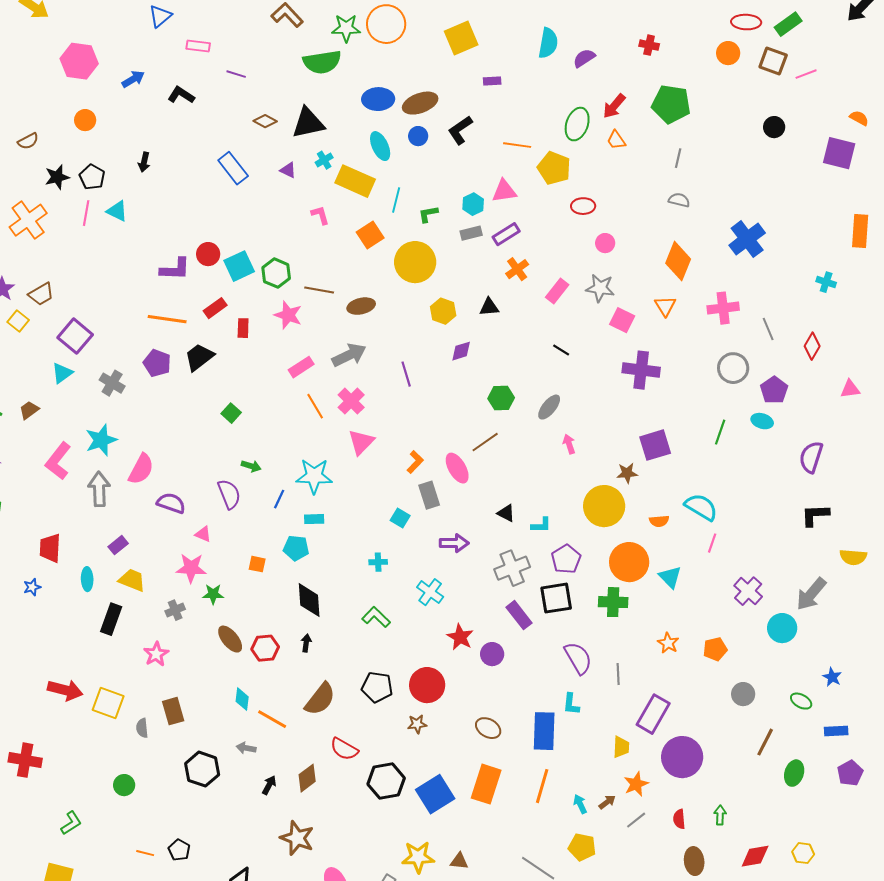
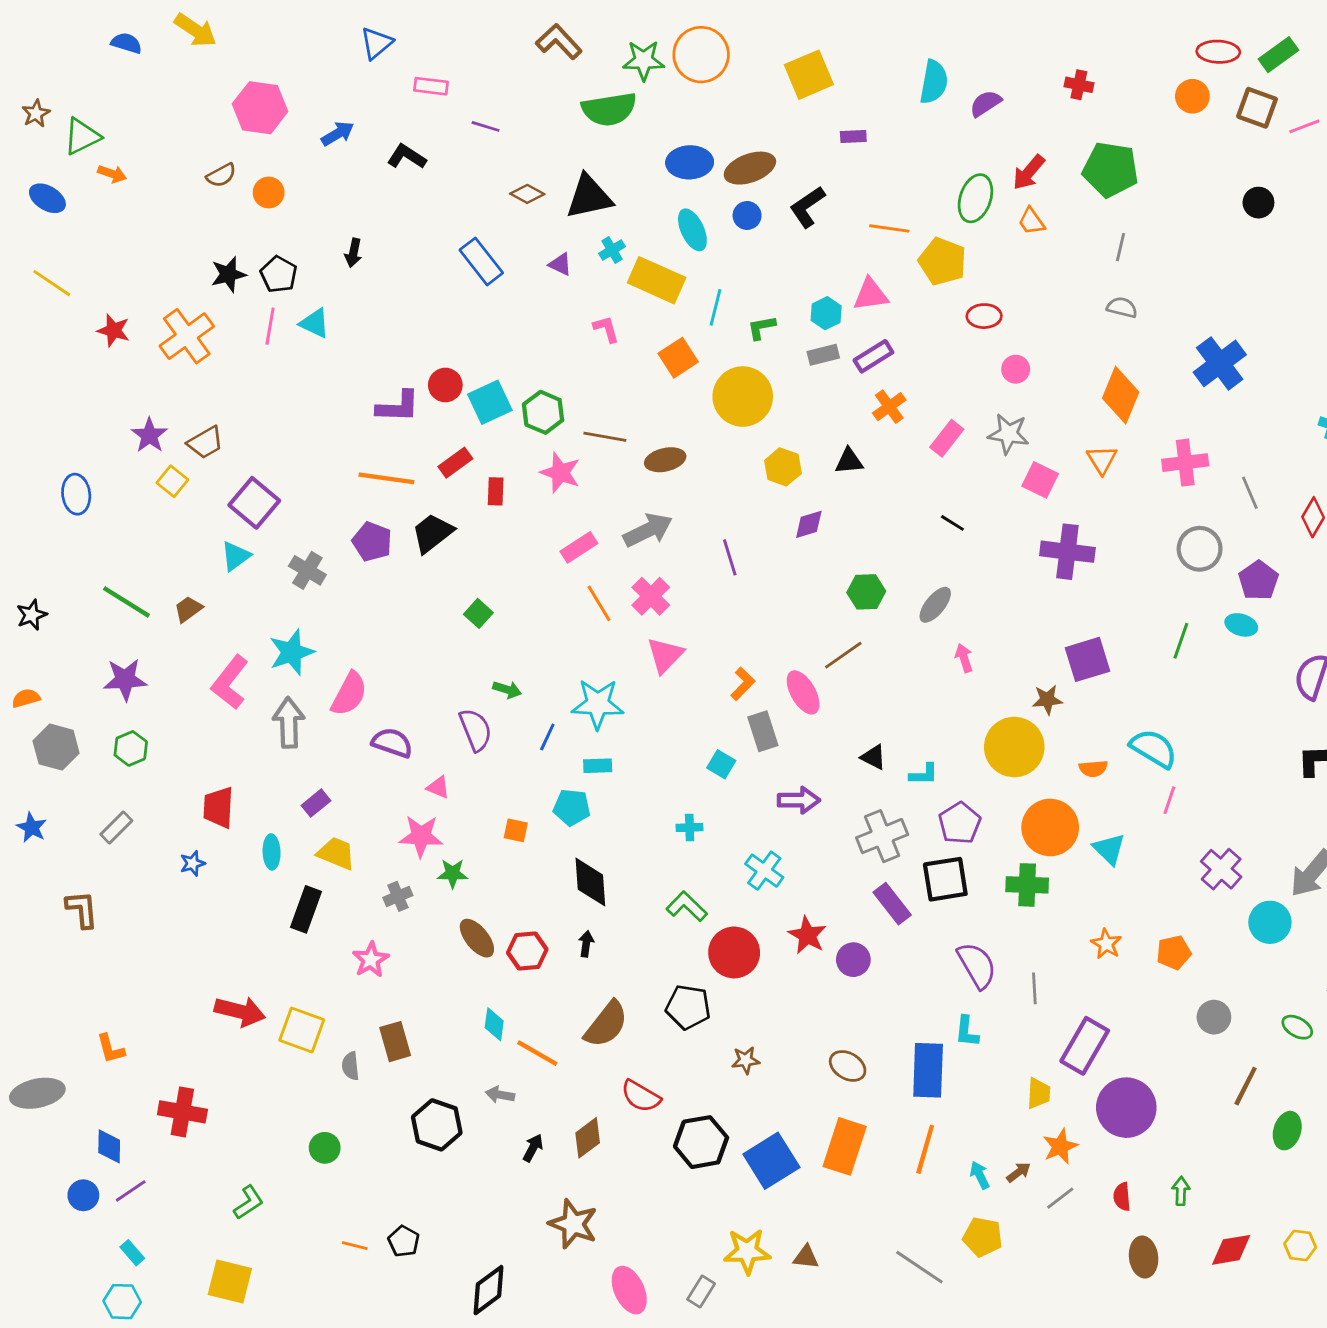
brown semicircle: (28, 141) -> (221, 175), moved
red circle: (427, 685) -> (734, 952), moved

